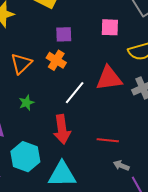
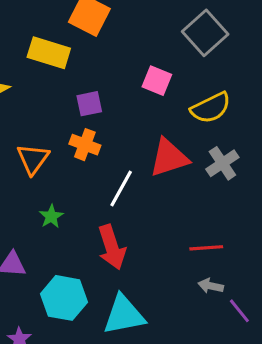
pink square: (110, 27) -> (157, 81), turned 30
red line: (108, 140) -> (206, 248), moved

